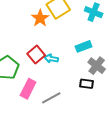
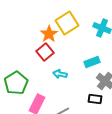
red square: (36, 55) -> (45, 52), moved

